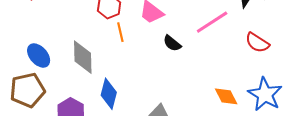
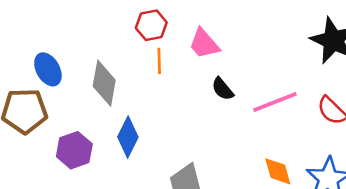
pink line: (212, 22) -> (275, 102), moved

